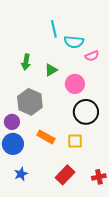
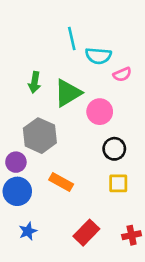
green triangle: (51, 70) -> (68, 93), size x1.6
black circle: (86, 112) -> (114, 149), size x0.7
yellow square: (75, 141) -> (118, 183), moved

